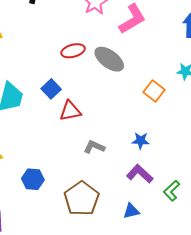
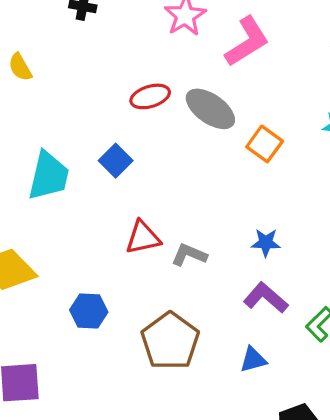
orange square: (154, 91) -> (265, 144), moved
red triangle: (70, 111) -> (143, 238), moved

